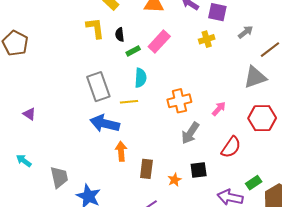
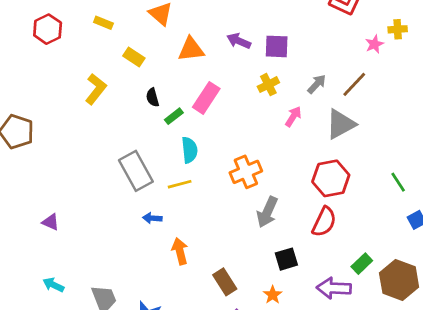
yellow L-shape: (95, 28) -> (96, 89), moved, turned 55
gray arrow: (246, 32) -> (317, 84), moved
pink arrow: (219, 109) -> (293, 116), moved
red hexagon: (262, 118) -> (331, 178), moved
blue arrow: (105, 124) -> (152, 218), size x0.5
brown rectangle: (146, 169) -> (225, 282), moved, turned -30
orange star: (175, 180) -> (273, 295), moved

